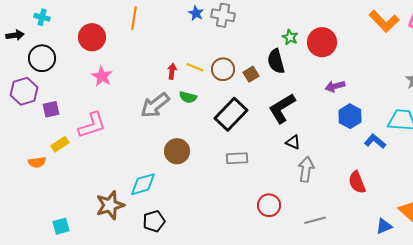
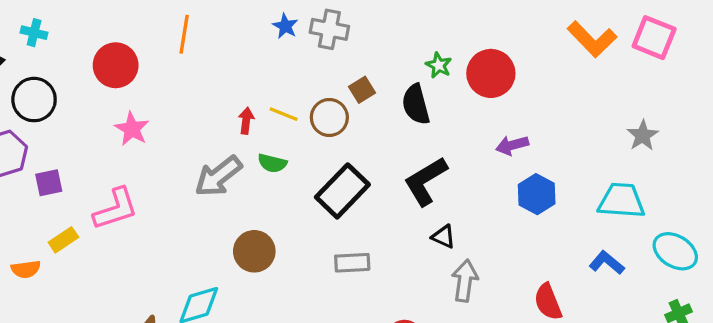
brown square: (251, 74) -> (362, 90), moved
blue L-shape: (375, 141) -> (607, 263), moved

